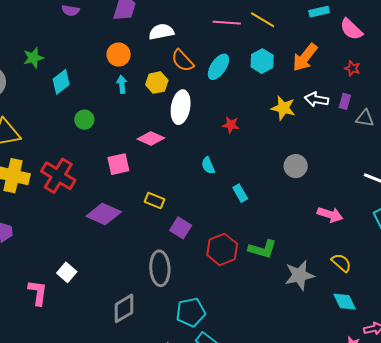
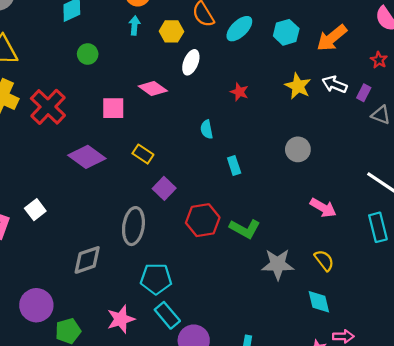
white ellipse: (181, 107) -> (191, 62), size x0.7

